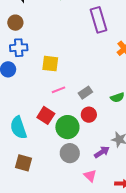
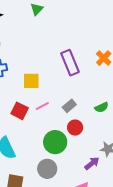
purple rectangle: (98, 20) -> (70, 63), moved
red square: (46, 115) -> (20, 111), moved
gray circle: (70, 153) -> (47, 169), moved

